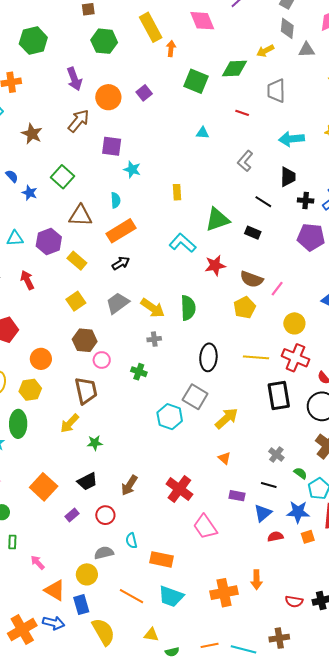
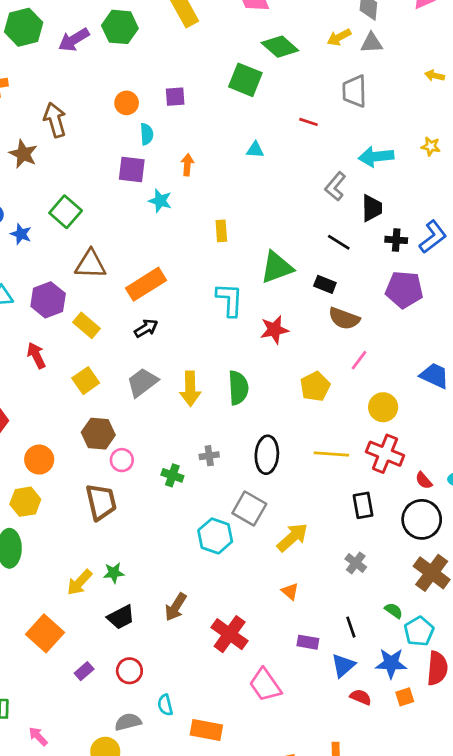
orange arrow: (171, 49) -> (187, 165), moved
gray triangle: (307, 50) -> (372, 43), moved
green diamond: (235, 68) -> (280, 47), moved, turned 44
purple arrow: (74, 79) -> (74, 40), moved, turned 80
purple square: (144, 93) -> (175, 97), turned 35
orange circle: (108, 97) -> (127, 103), size x0.7
brown arrow: (79, 121) -> (55, 120), moved, turned -55
gray L-shape: (245, 161) -> (335, 186), moved
cyan semicircle: (116, 200) -> (147, 134), moved
cyan L-shape: (182, 243) -> (230, 300), turned 52
brown semicircle: (252, 279) -> (344, 319), moved
red arrow: (27, 280) -> (36, 355), moved
yellow arrow: (153, 308) -> (190, 389), turned 55
gray cross: (154, 339) -> (209, 456), moved
black rectangle: (279, 396) -> (363, 505), size x0.7
yellow arrow: (70, 423) -> (80, 582), moved
gray cross: (276, 454) -> (356, 563), moved
black trapezoid: (87, 481) -> (121, 617), moved
brown arrow: (129, 485) -> (176, 607), moved
black line: (269, 485) -> (351, 627), turned 56
red semicircle: (275, 537) -> (361, 697), turned 35

